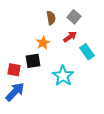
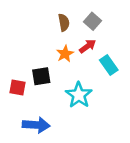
orange star: (43, 43) -> (65, 54), moved
blue arrow: (15, 92) -> (36, 125), moved, turned 50

